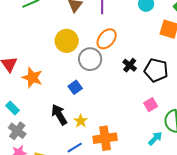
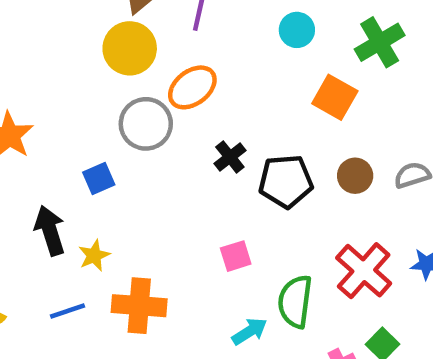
yellow circle: (67, 41) -> (130, 48), moved
black pentagon: (156, 70) -> (286, 181), turned -30
pink square: (151, 105) -> (236, 256), moved

